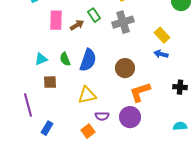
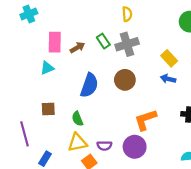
green rectangle: (94, 15) -> (103, 41), moved
cyan triangle: (41, 59) -> (47, 68), moved
green semicircle: (65, 59) -> (77, 119), moved
brown circle: (125, 68) -> (125, 80), moved
yellow triangle: (87, 95) -> (77, 142), moved

